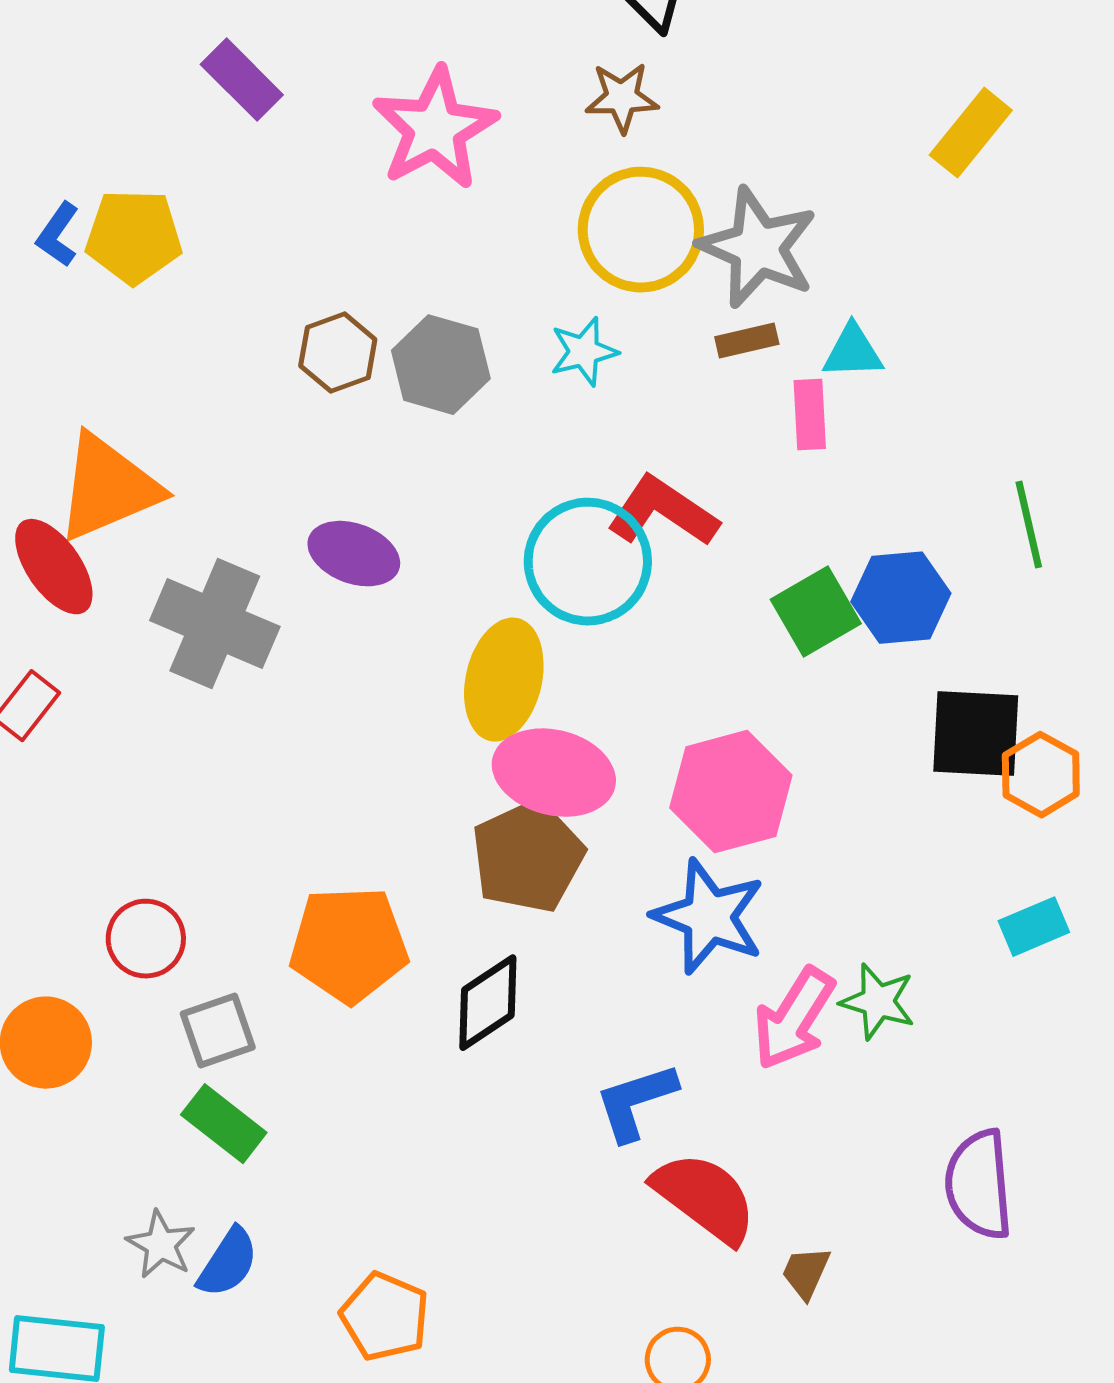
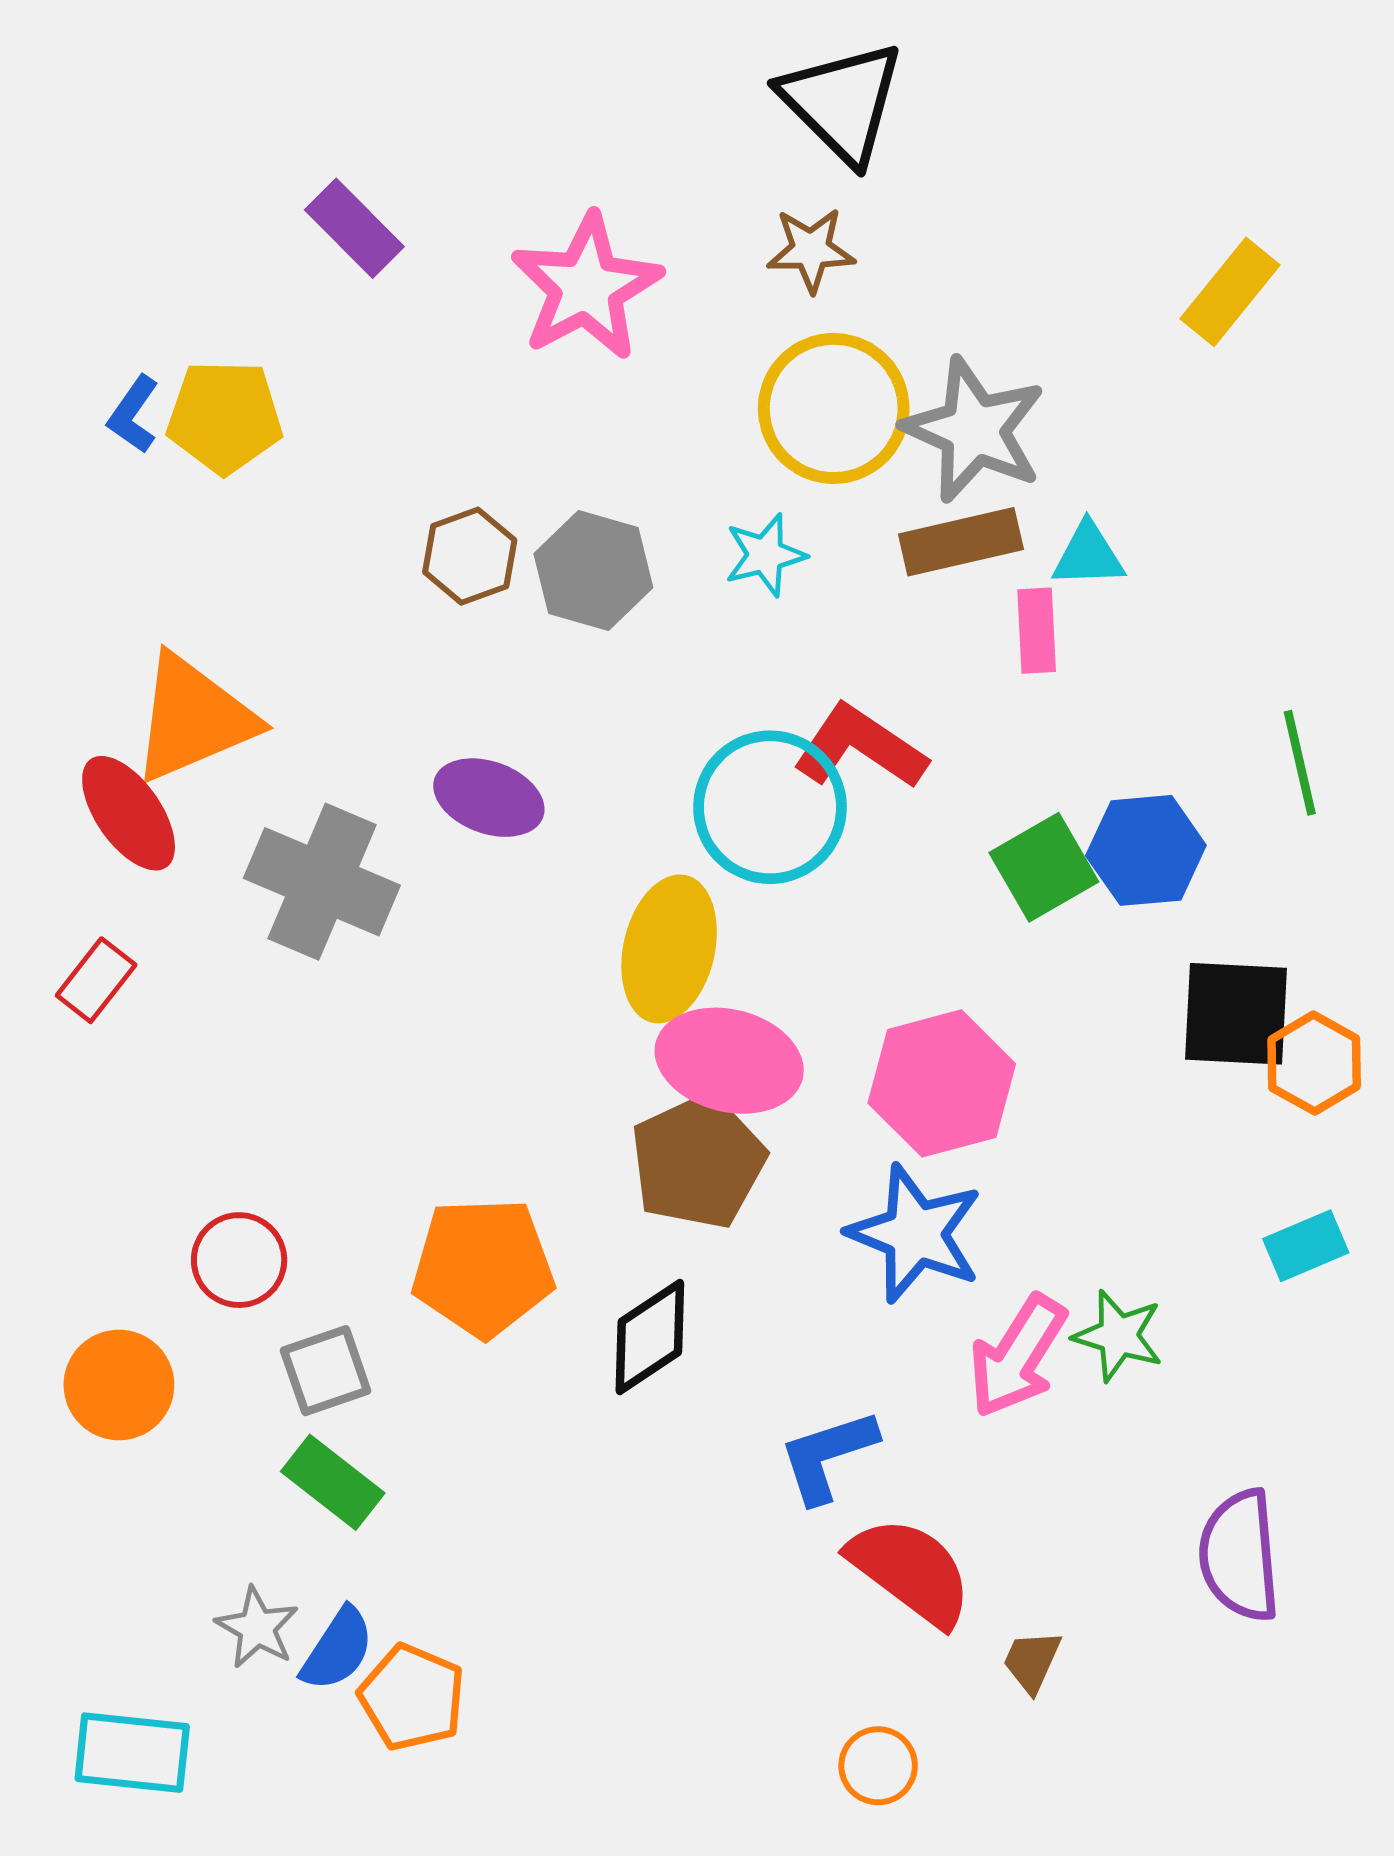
brown rectangle: (747, 341) -> (961, 542), size x1.6
orange pentagon: (385, 1317) -> (412, 1697), moved

